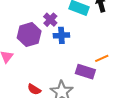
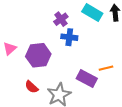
purple hexagon: (29, 35) -> (38, 55), moved

